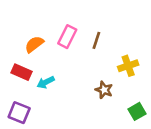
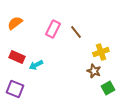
brown line: (96, 40) -> (76, 32), turned -56
orange semicircle: (34, 44) -> (15, 23), moved
brown star: (104, 90) -> (94, 71), moved

